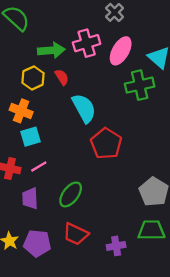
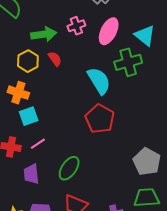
pink cross: (87, 43) -> (76, 26), size x0.7
cyan semicircle: (84, 108) -> (99, 81), moved

